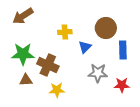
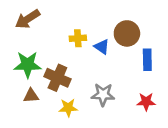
blue triangle: (85, 47) -> (102, 47), moved, turned -40
gray star: (98, 73) -> (103, 95), moved

